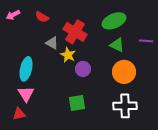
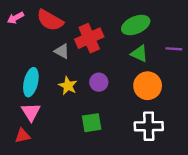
red semicircle: (42, 17) -> (50, 20), size x1.6
red cross: (75, 32) -> (89, 38), turned 35
yellow star: (68, 55) -> (68, 86), moved

